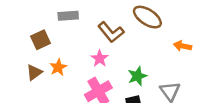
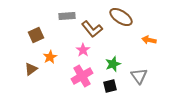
gray rectangle: (68, 16) -> (67, 16), moved
brown triangle: (34, 72) -> (31, 69), moved

